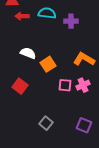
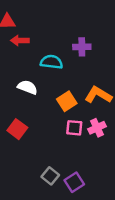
cyan semicircle: (47, 13) -> (51, 62), moved
orange square: (48, 64) -> (67, 101), moved
purple square: (84, 125) -> (74, 182), moved, turned 35

